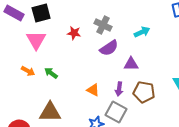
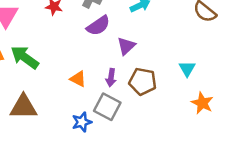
purple triangle: (131, 64) -> (126, 46), turned -42
green arrow: (51, 73) -> (25, 57), size x1.6

